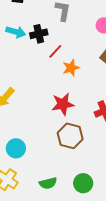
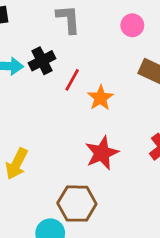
brown hexagon: (70, 136) -> (77, 204), moved

